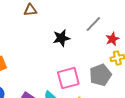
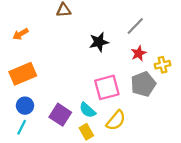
red star: (112, 39) -> (139, 53), moved

